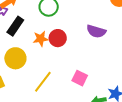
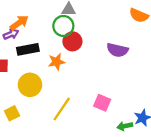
black rectangle: (15, 26) -> (28, 49), turned 48
red circle: (58, 38) -> (72, 41), moved

